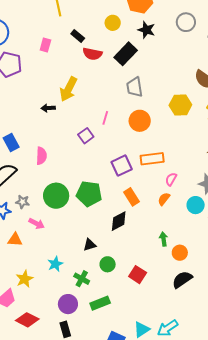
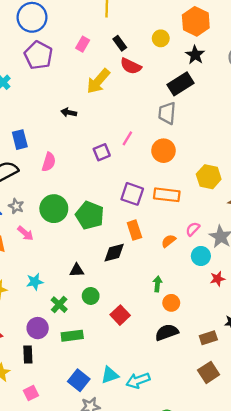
black rectangle: (126, 54) -> (181, 84), moved
yellow arrow: (68, 89) -> (98, 81), moved
yellow hexagon: (180, 105) -> (209, 177), moved
purple square: (122, 166) -> (132, 194), turned 30
pink semicircle: (171, 179) -> (193, 229), moved

